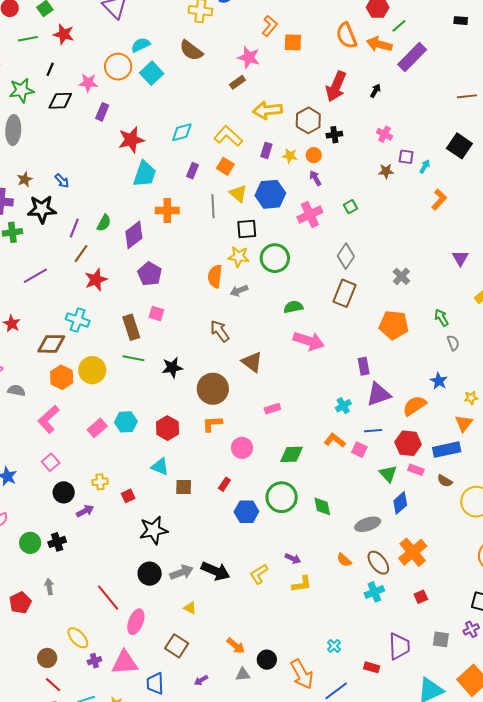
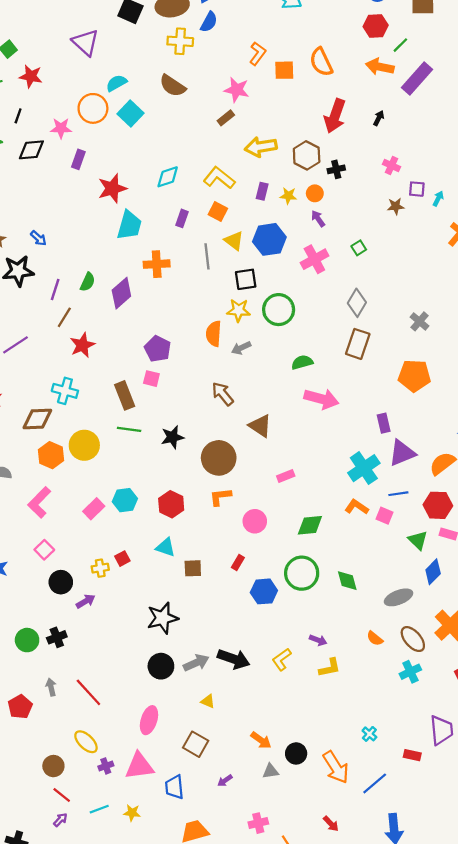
orange semicircle: (346, 36) -> (321, 62), moved
purple pentagon: (150, 274) -> (158, 349), moved
cyan cross: (343, 406) -> (364, 468), size x1.8
red square: (128, 496) -> (122, 559), moved
red line: (108, 598) -> (88, 692), moved

